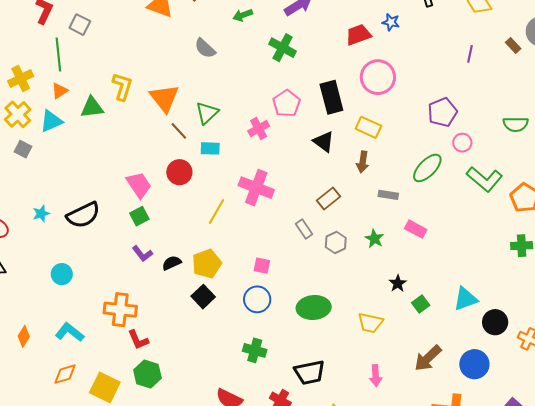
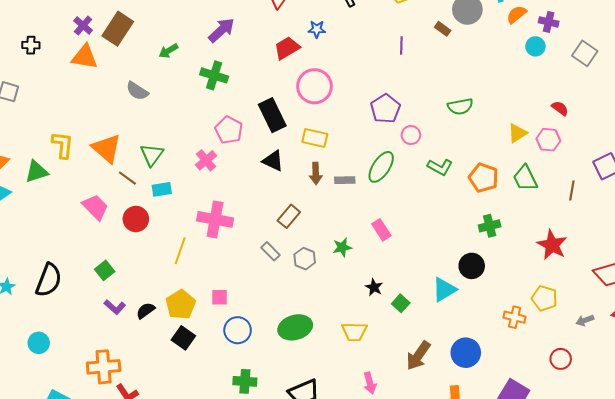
green L-shape: (484, 179) -> (440, 167), size x0.7
pink trapezoid: (139, 185) -> (95, 207), moved
gray rectangle: (388, 195) -> (345, 180), moved
black semicircle: (83, 215) -> (49, 280), turned -32
pink rectangle: (416, 229) -> (381, 230), turned 40
green star: (374, 239) -> (342, 247), turned -30
pink square: (262, 266) -> (220, 297), moved
black circle: (495, 322) -> (472, 266), moved

